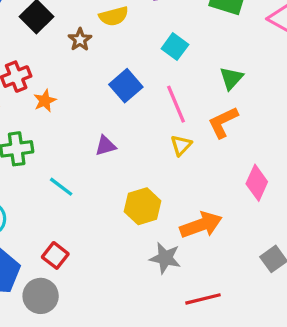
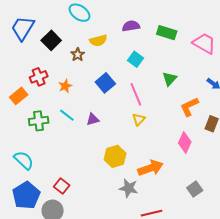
orange star: (45, 101) -> (65, 86), moved
orange L-shape: (223, 122) -> (189, 107), moved
cyan line: (61, 187) -> (67, 115), moved

